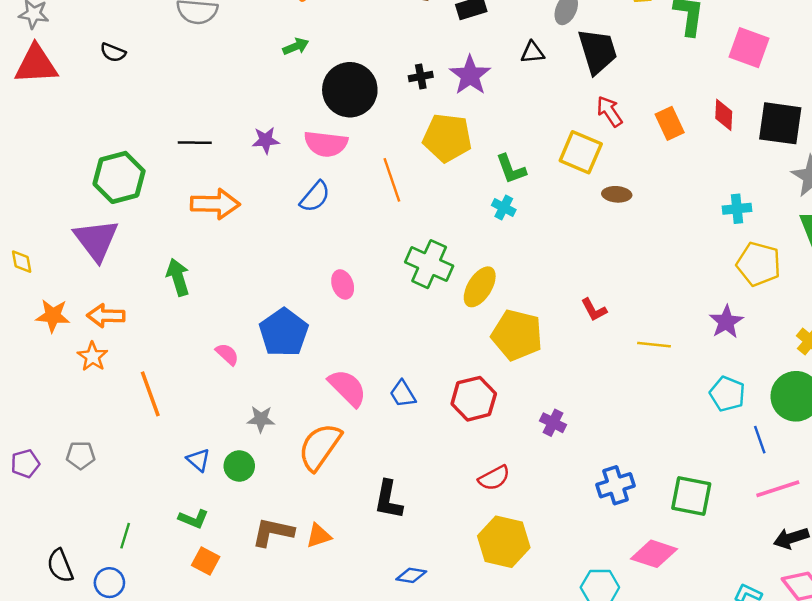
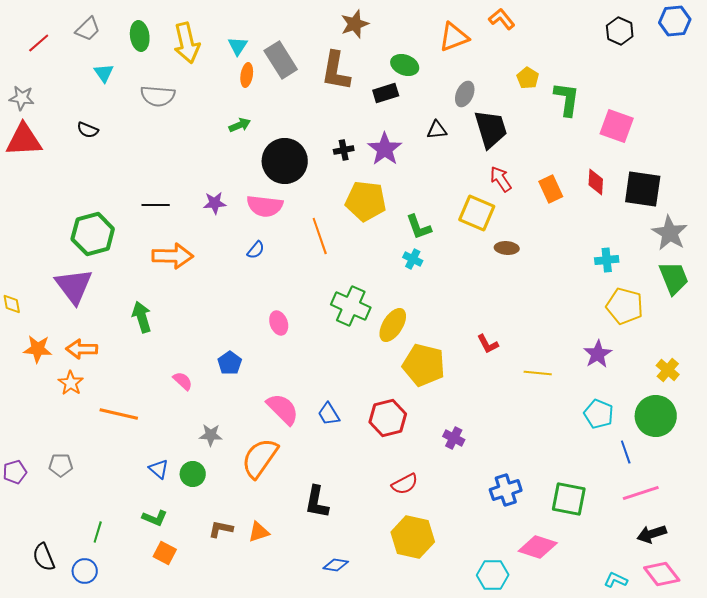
blue semicircle: (315, 197) -> (256, 250), size x0.7
blue pentagon: (284, 333) -> (230, 363), size x0.6
orange line: (150, 394) -> (119, 414), turned -57
brown L-shape: (273, 532) -> (221, 529), size x0.7

